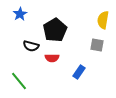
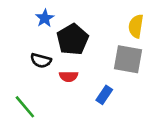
blue star: (20, 14) -> (45, 18), moved
gray square: (97, 45) -> (128, 59), size x1.6

